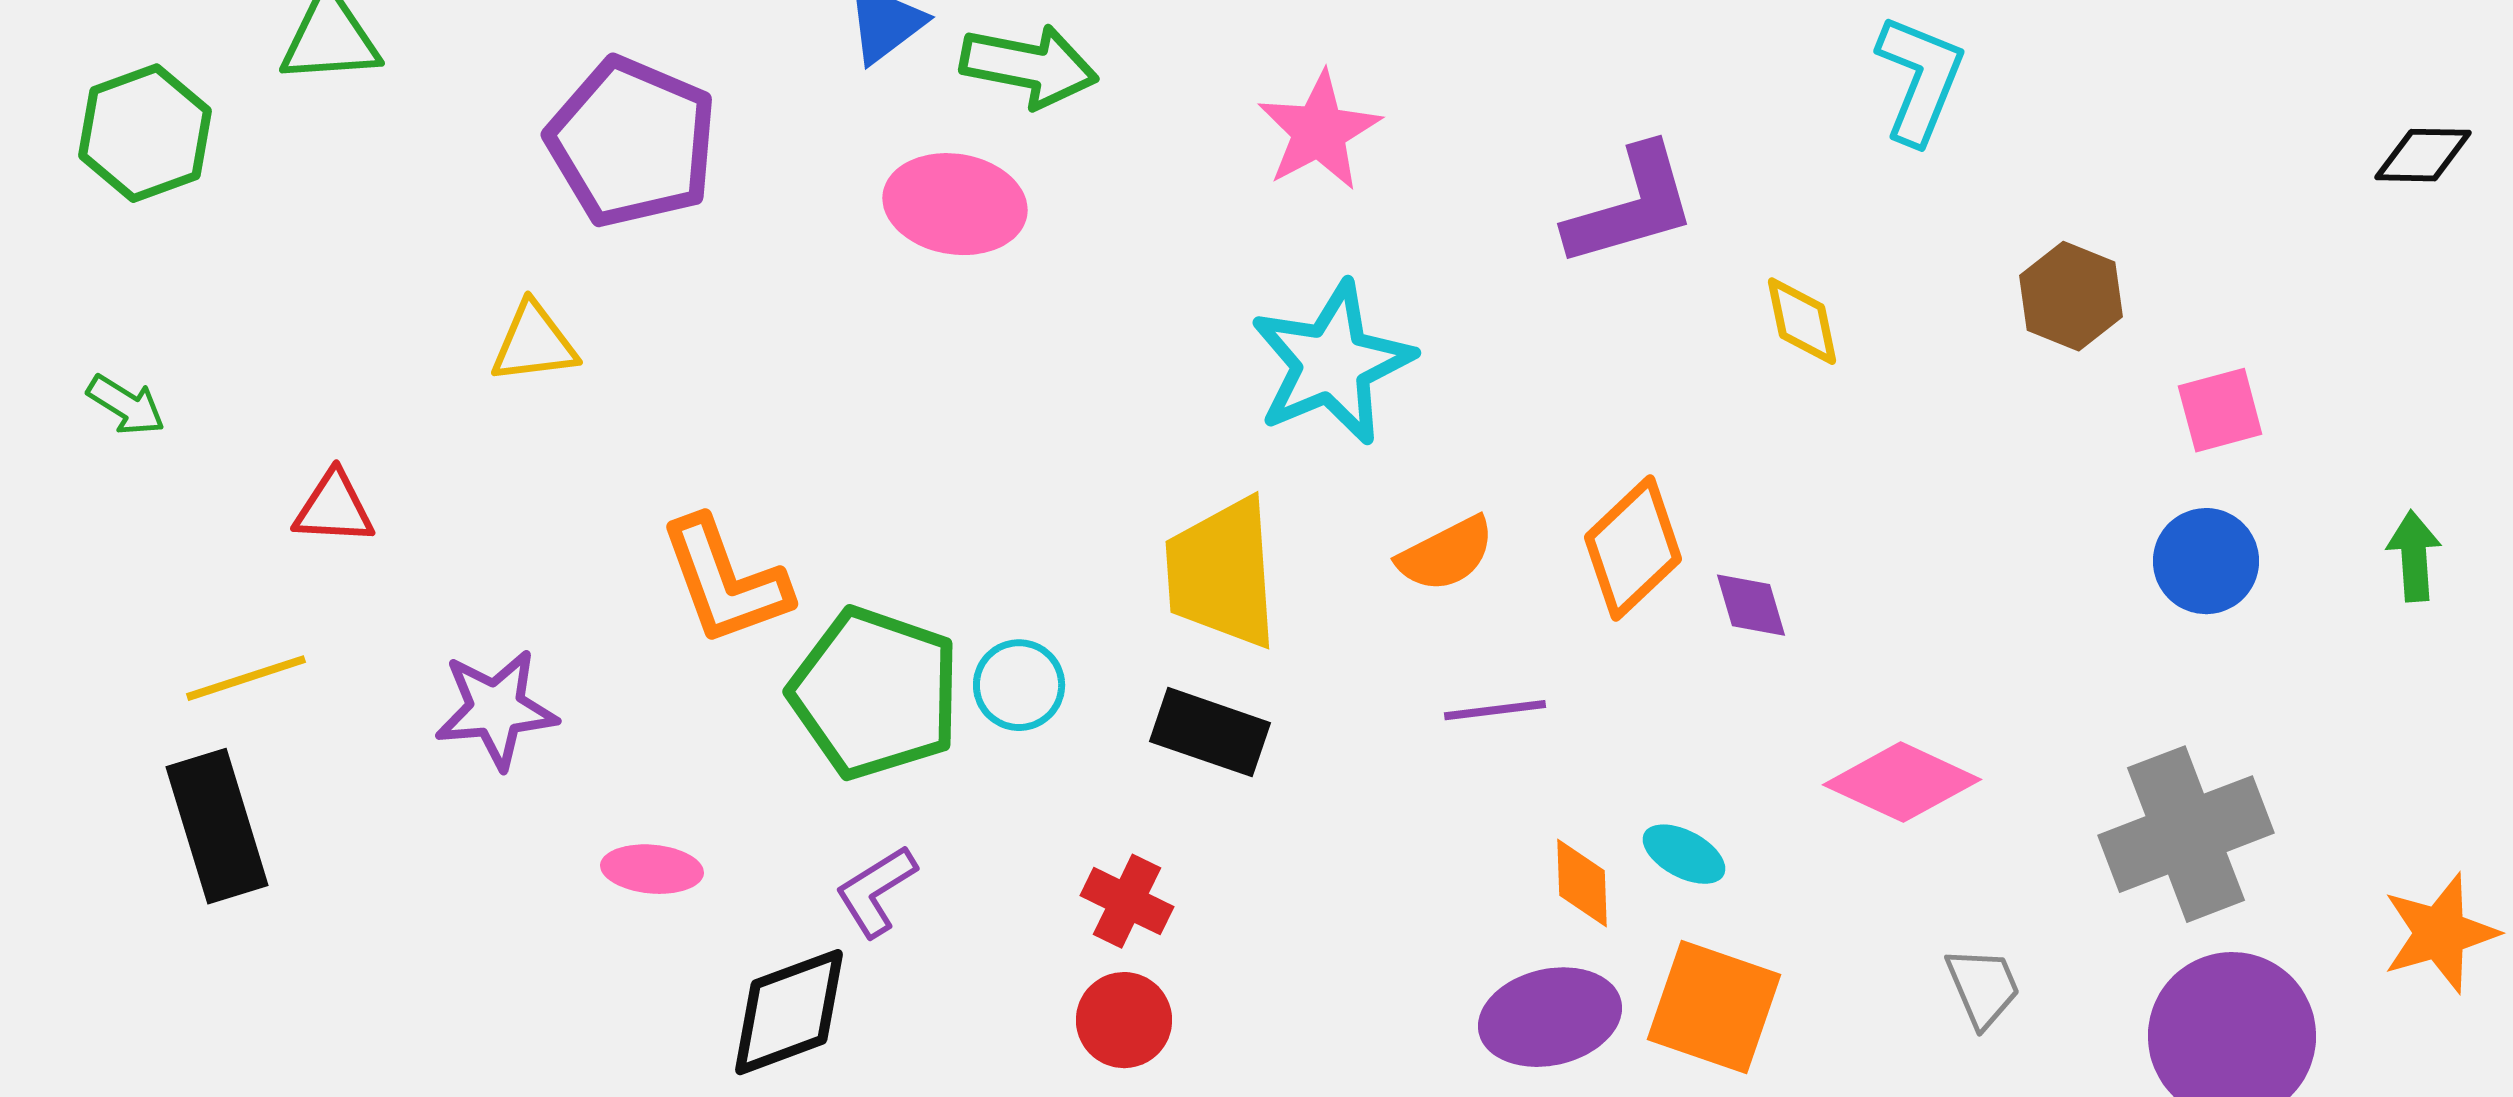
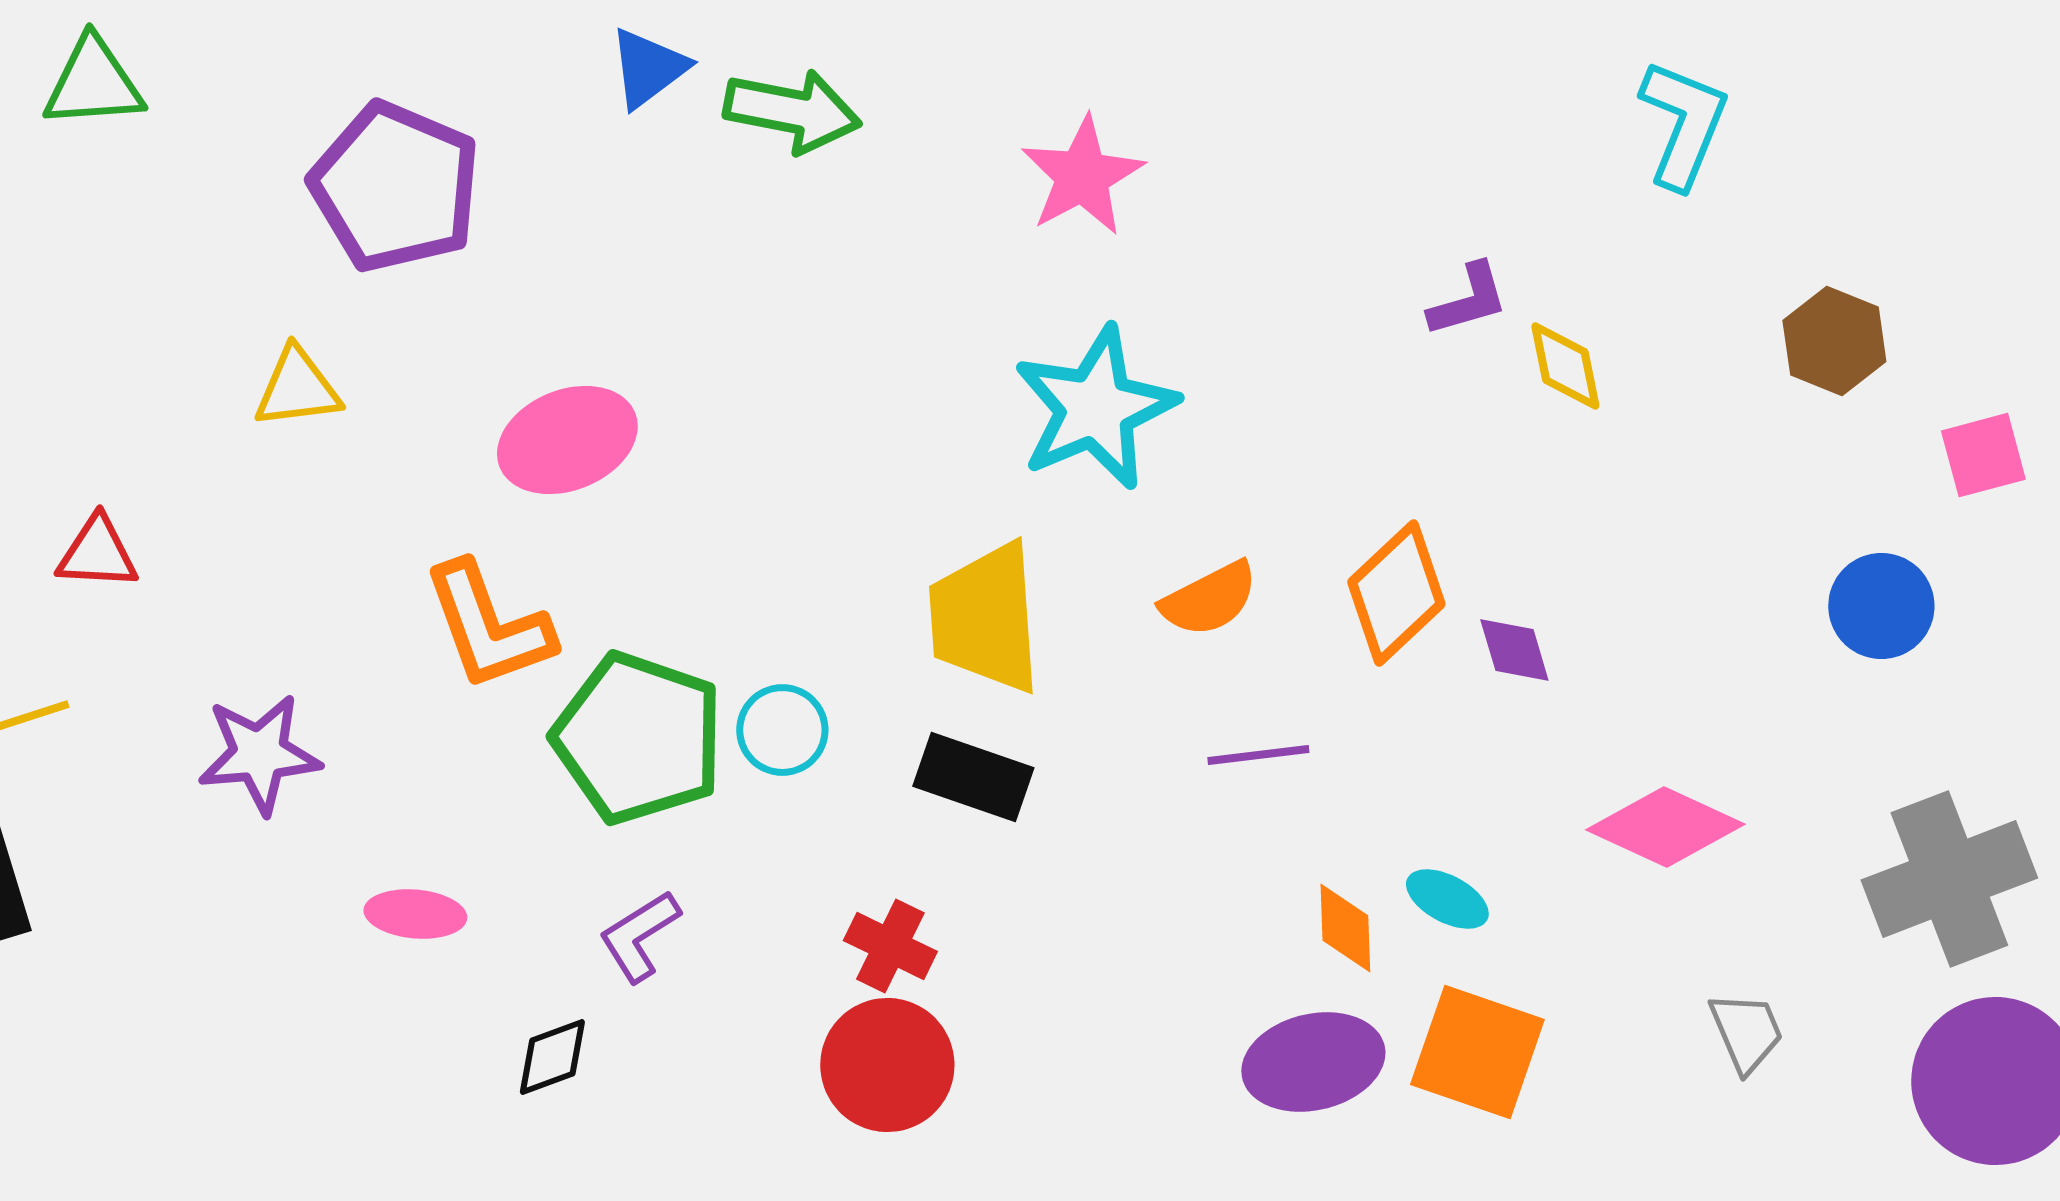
pink ellipse: (955, 204) -> (567, 440), moved, turned -31
purple L-shape: (1631, 206) -> (1468, 300), moved, size x0.6
blue circle: (2206, 561) -> (1881, 606), moved
black diamond: (789, 1012) -> (552, 1057), size x0.6
red circle: (1124, 1020) -> (887, 1065), size x1.4

